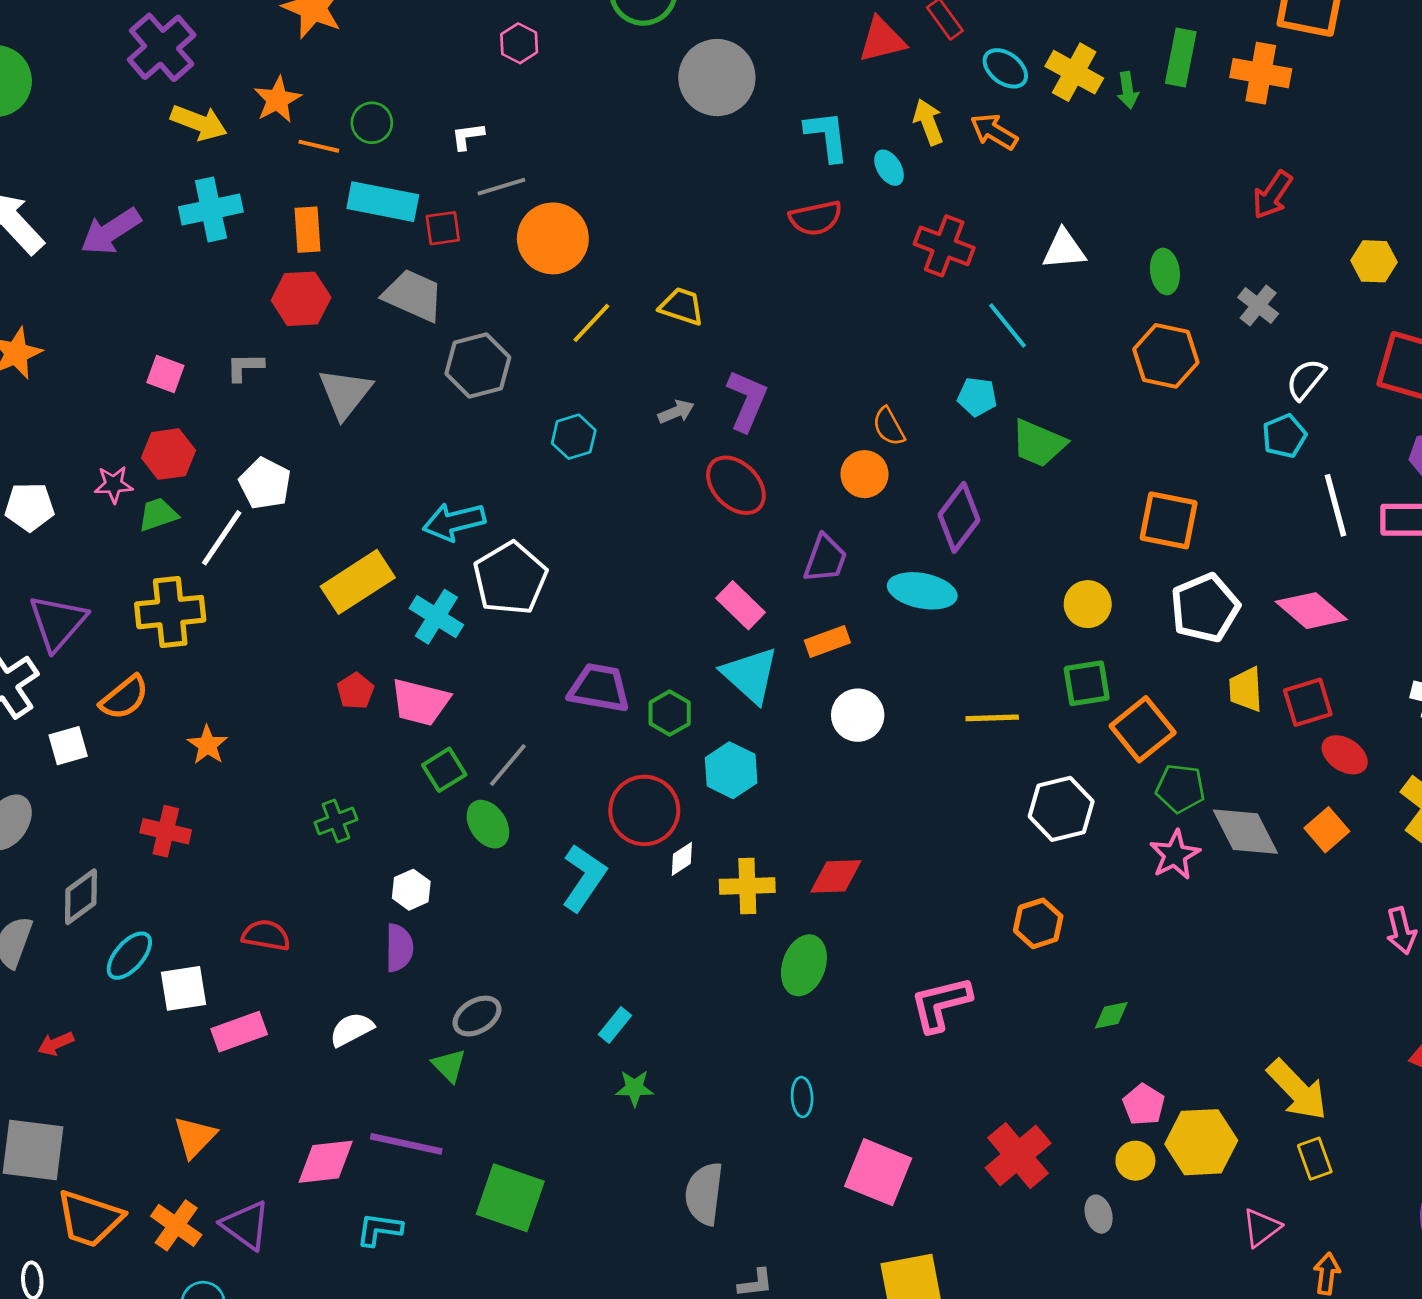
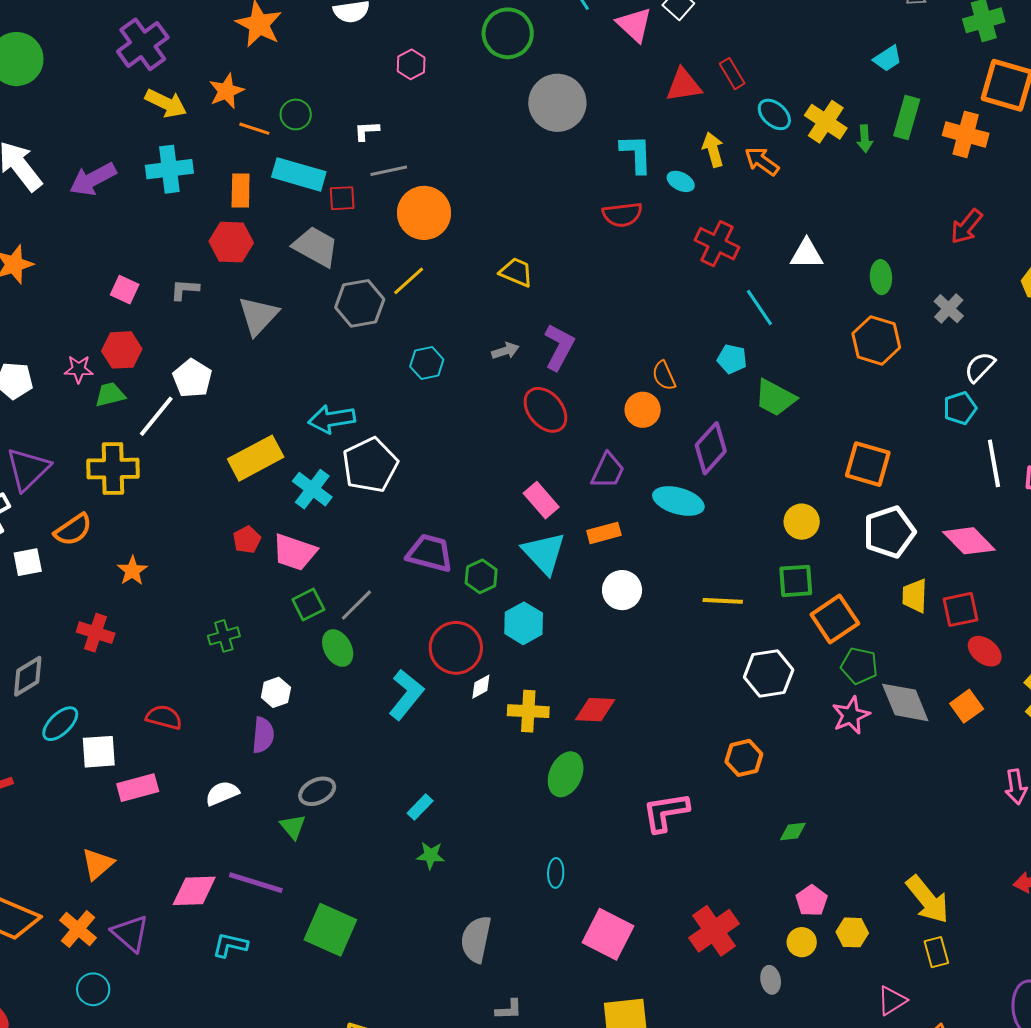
cyan ellipse: (889, 168) -> (681, 181), turned -36
yellow line: (591, 323) -> (409, 281), moved
yellow hexagon: (1201, 1142) -> (852, 932), size x0.6

